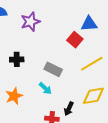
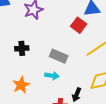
cyan arrow: (45, 88) -> (52, 76), turned -32

